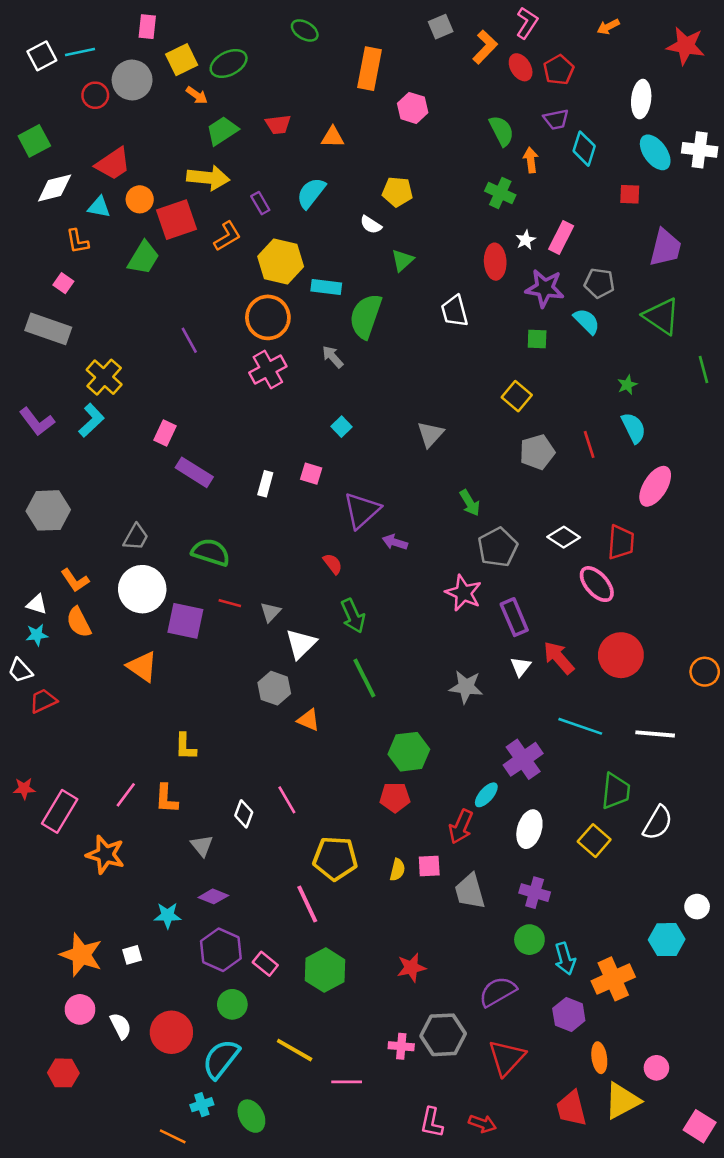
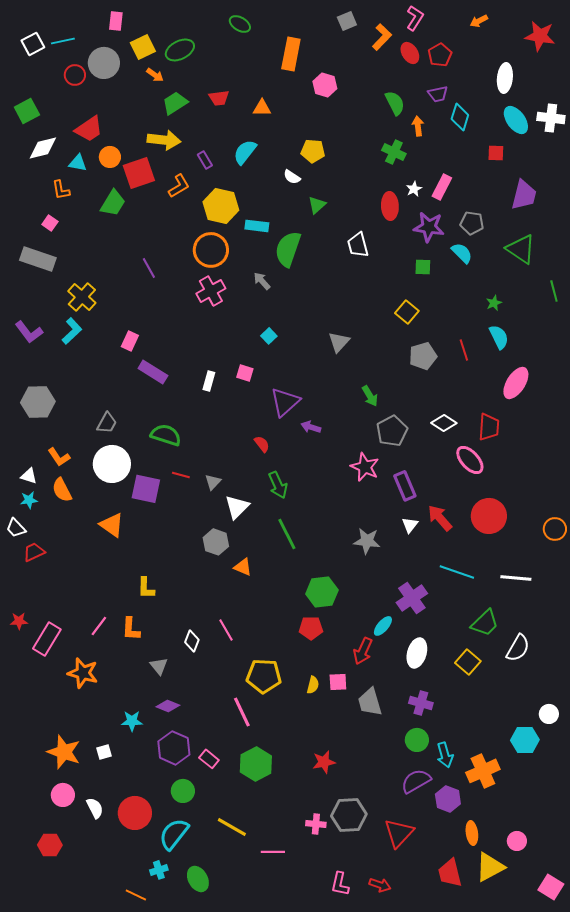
green trapezoid: (616, 791) -> (485, 623), turned 40
purple semicircle: (498, 992) -> (416, 781), moved

